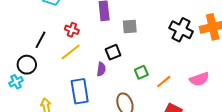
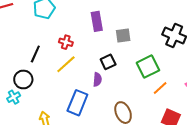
green square: (141, 72) -> (148, 66), moved, size x1.6
blue rectangle: (80, 91) -> (77, 103), turned 35

